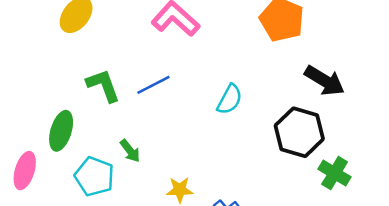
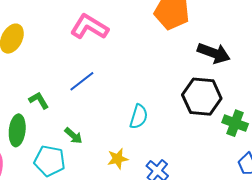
green L-shape: (103, 85) -> (39, 100), moved, size x0.7
cyan semicircle: (230, 99) -> (139, 117), moved

